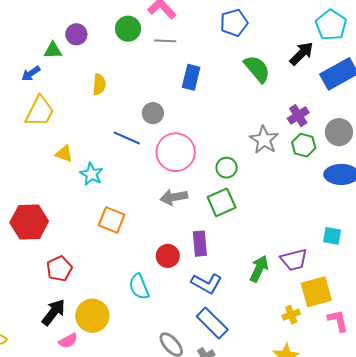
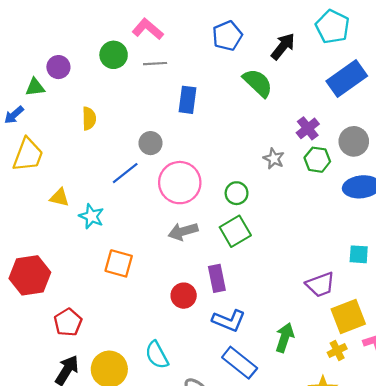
black arrow: (302, 54) -> (283, 46), moved
blue line: (127, 138) -> (125, 173), turned -56
gray star: (264, 140) -> (274, 159), size x0.7
green arrow: (259, 269) -> (285, 338), moved
cyan semicircle: (139, 287) -> (157, 355), moved
yellow cross: (291, 315) -> (337, 351), moved

